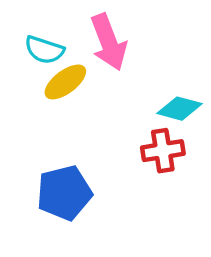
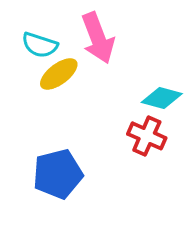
red cross: (163, 151) -> (147, 136), turned 33

